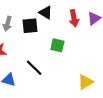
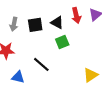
black triangle: (46, 12) -> (57, 23), moved
green square: (57, 45) -> (62, 42), turned -32

